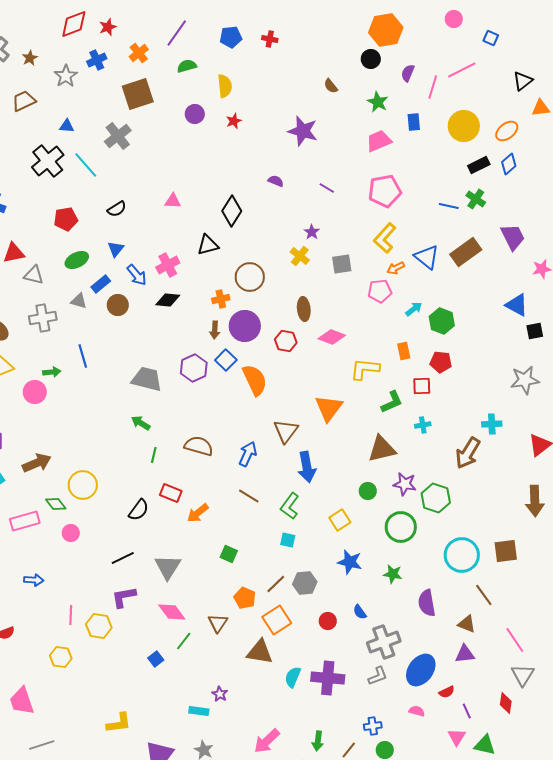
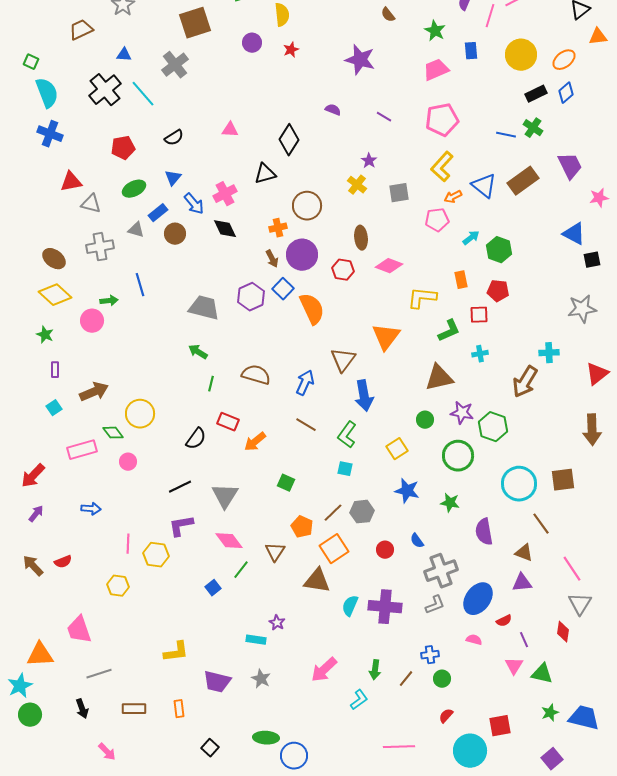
black diamond: (168, 300) -> (225, 229), turned 60
brown arrow: (215, 330) -> (272, 259), turned -30

